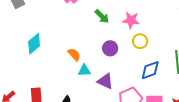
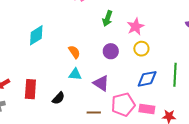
green arrow: (102, 16) -> (107, 18), turned 56
pink star: (131, 20) -> (136, 27), turned 30
cyan triangle: (84, 70) -> (75, 74), moved

